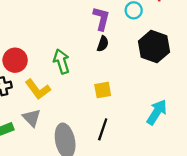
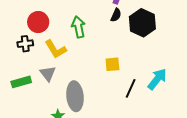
black hexagon: (154, 47) -> (142, 23), moved
yellow square: (103, 90) -> (112, 64), moved
black line: (103, 129) -> (131, 88), moved

